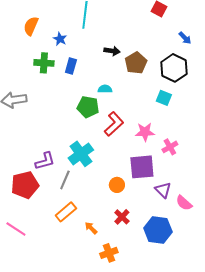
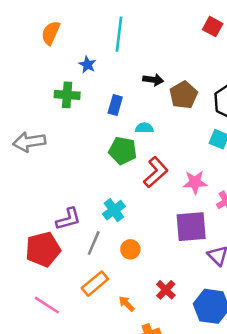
orange semicircle: (31, 26) -> (51, 33), moved
blue rectangle: (71, 66) -> (115, 105), moved
cyan cross: (81, 154) -> (114, 210), size x0.7
orange circle: (117, 185) -> (130, 249), moved
pink line: (16, 229) -> (47, 305), moved

